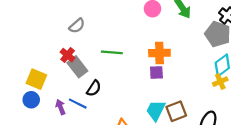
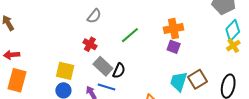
green line: (112, 52) -> (130, 35), turned -36
gray rectangle: (77, 67) -> (103, 66), moved
purple square: (156, 72) -> (174, 47), turned 32

